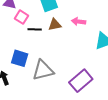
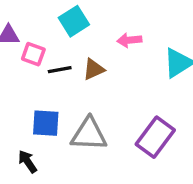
brown triangle: (55, 25) -> (94, 69), moved
gray triangle: (43, 70) -> (89, 134), turned 30

